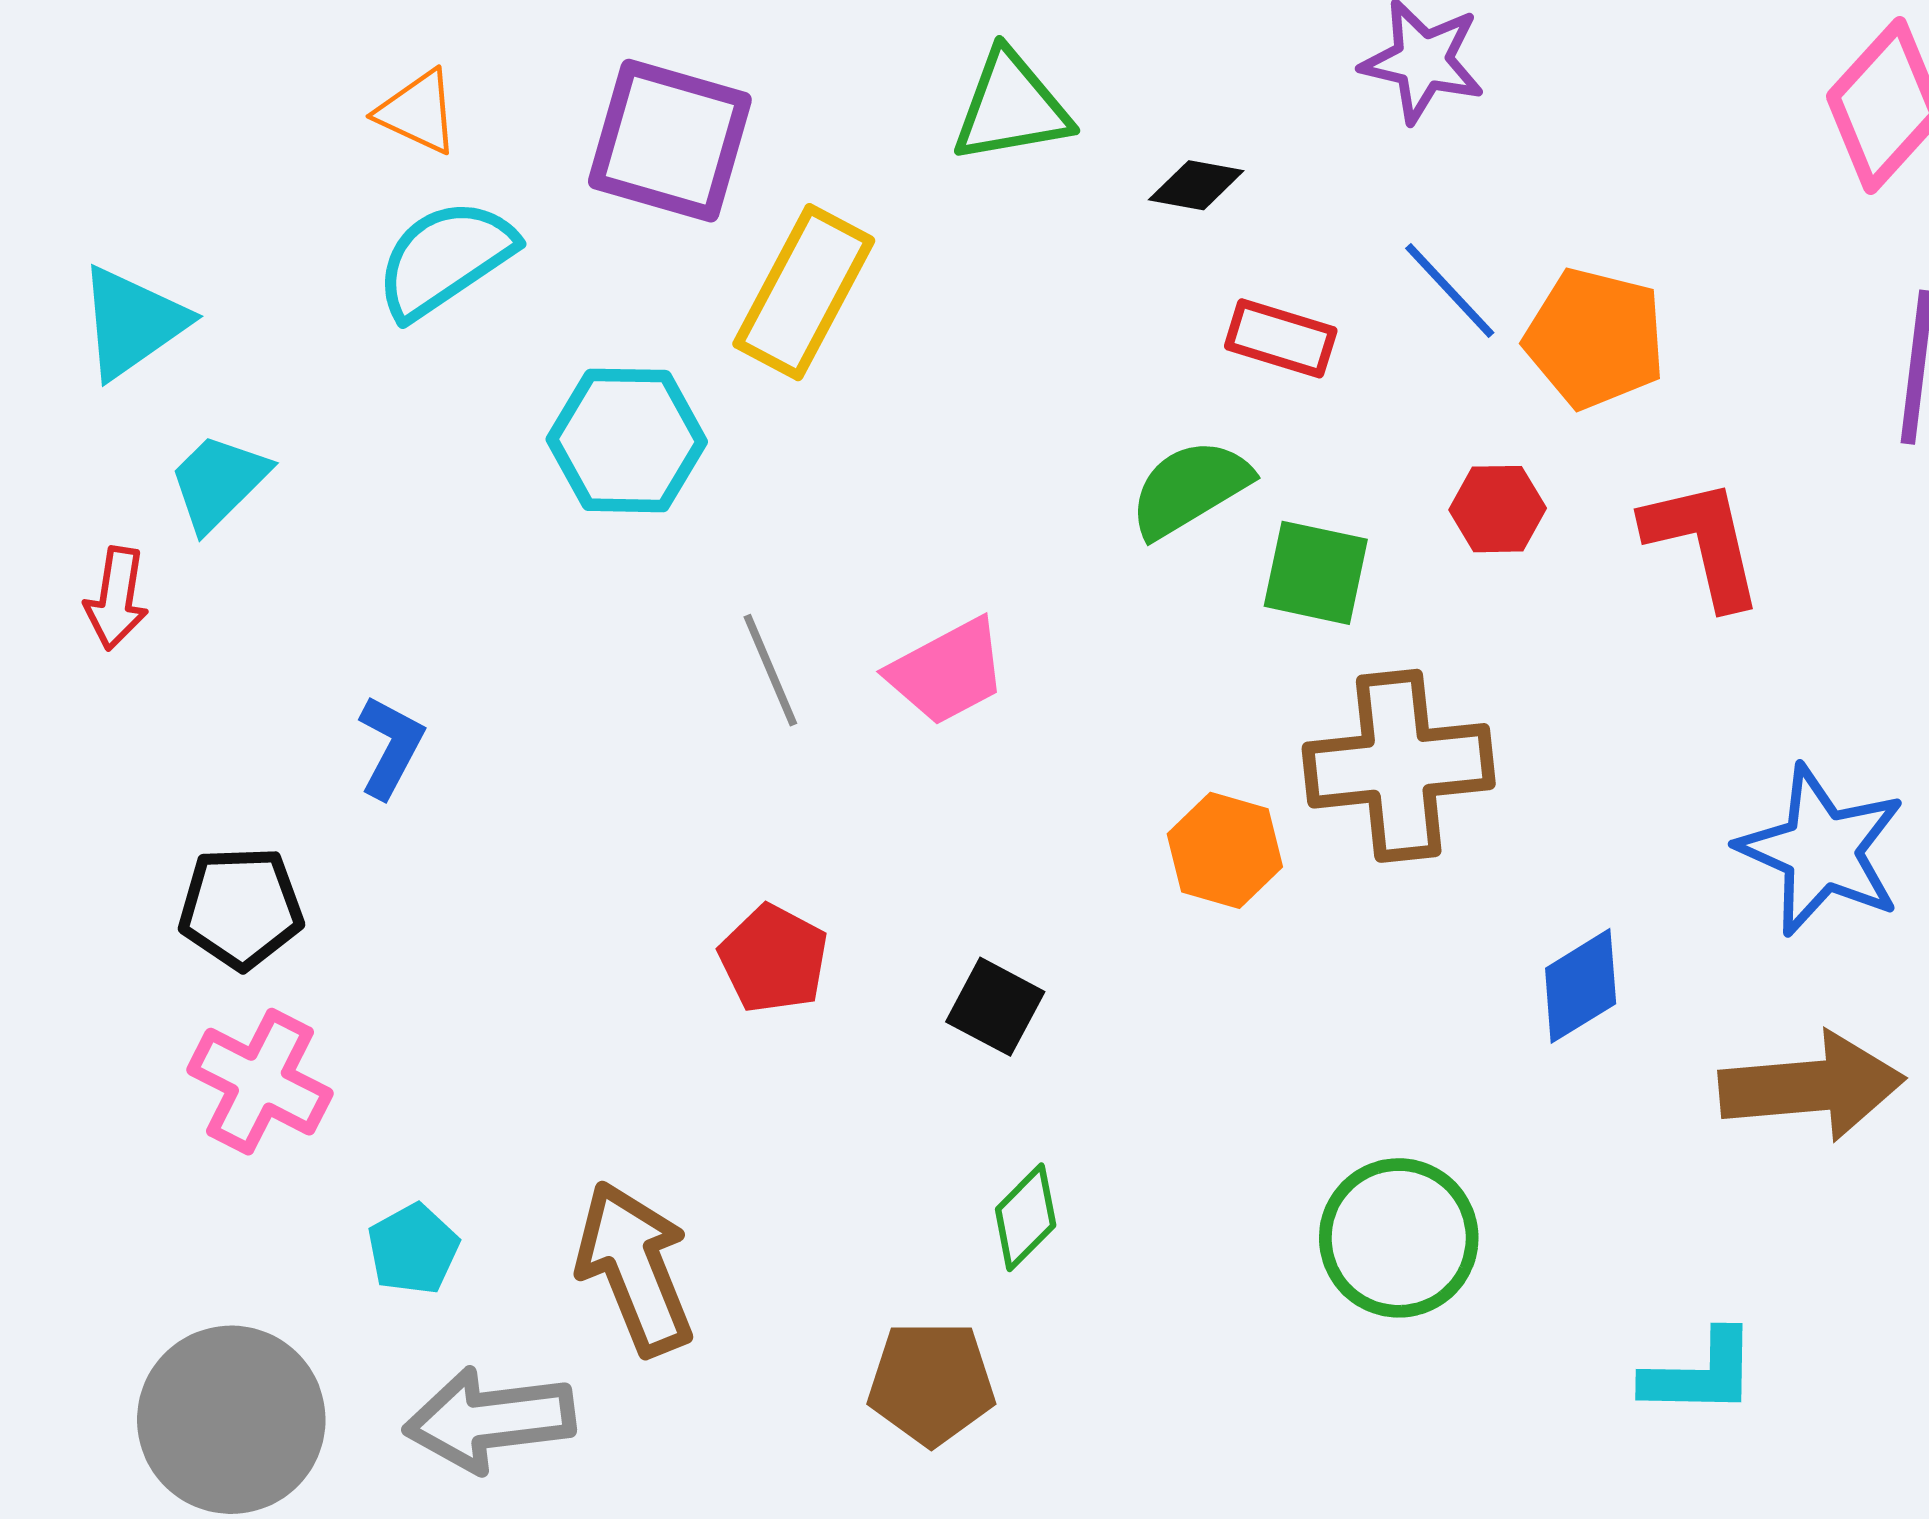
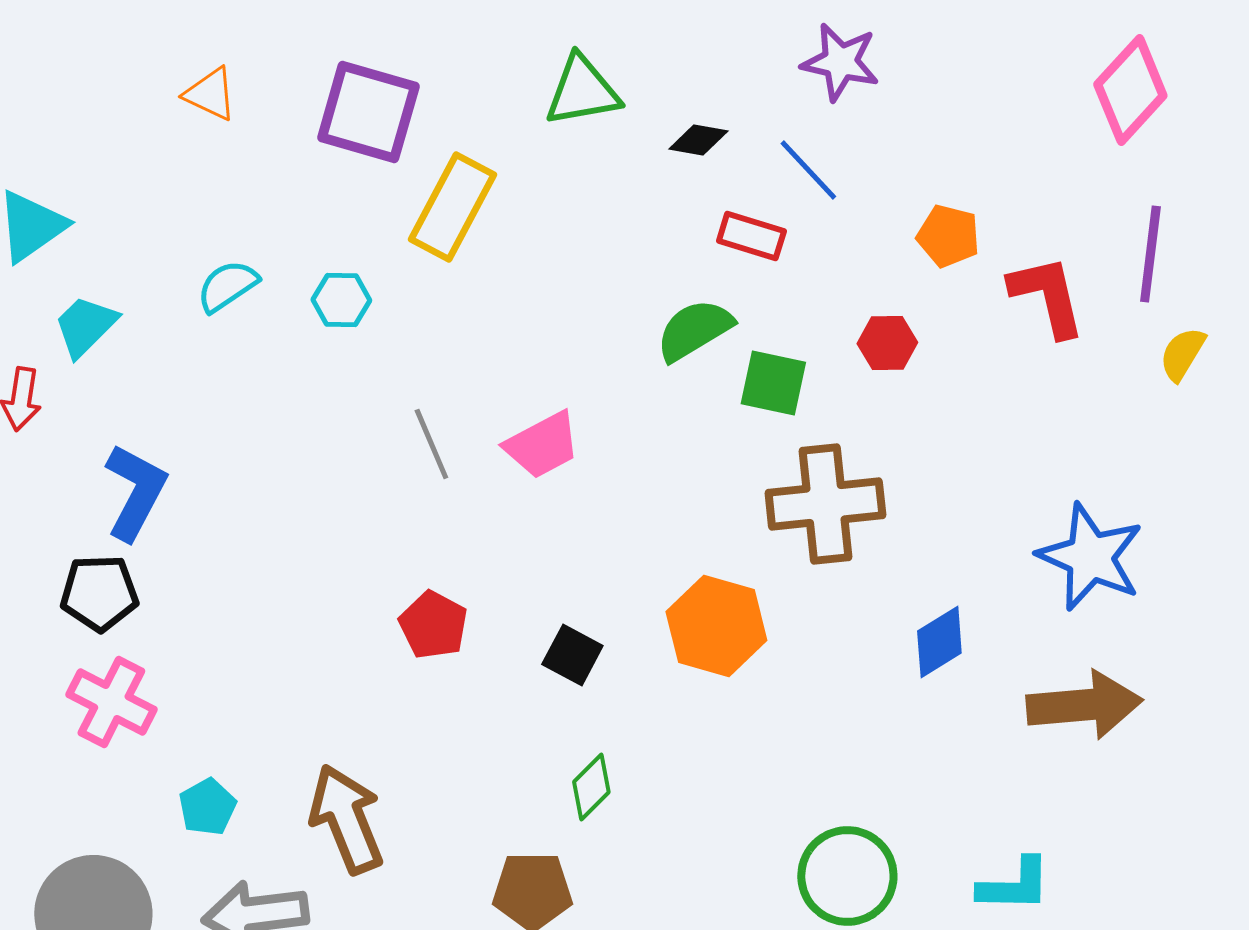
cyan semicircle: (445, 259) -> (227, 286), moved, size x0.7
blue line: (1450, 291) -> (808, 170), moved
orange pentagon: (1595, 338) -> (948, 236), size x0.7
cyan hexagon: (627, 440) -> (341, 300), size x0.6
red L-shape: (1703, 543) -> (1047, 296), moved
blue L-shape: (391, 747) -> (135, 492), moved, size x1.5
orange hexagon: (1225, 850) -> (716, 626), moved, size x1.4
green circle: (1399, 1238) -> (847, 876), moved

